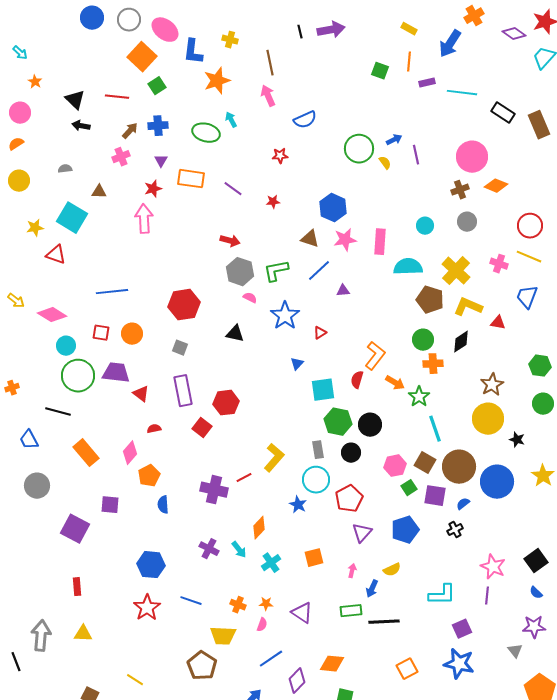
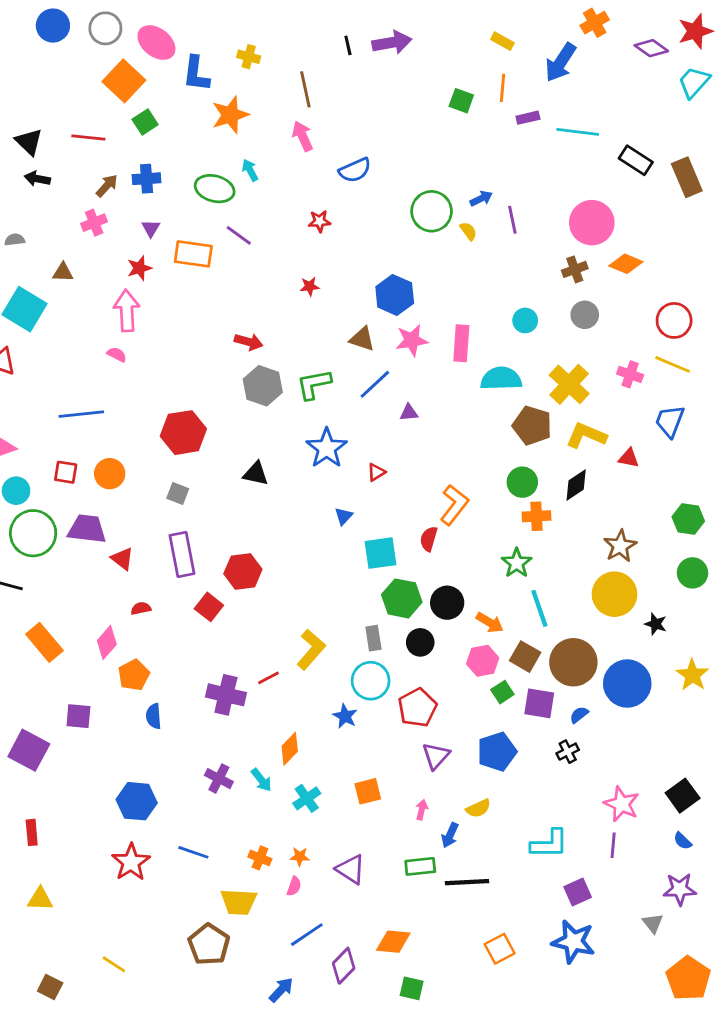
purple line: (233, 189) -> (239, 235), moved
pink semicircle: (250, 298) -> (117, 355), moved
orange arrow: (395, 383) -> (490, 623), moved

